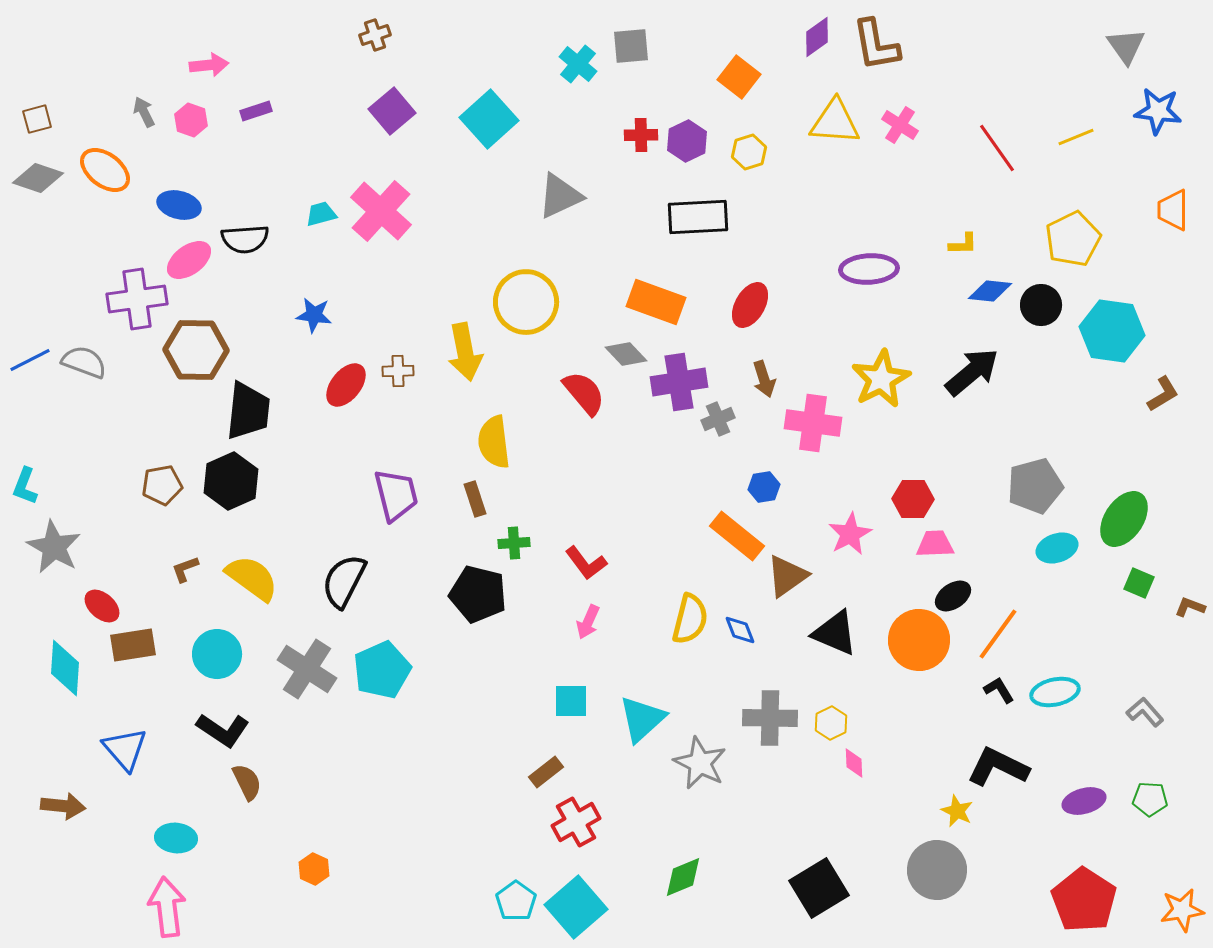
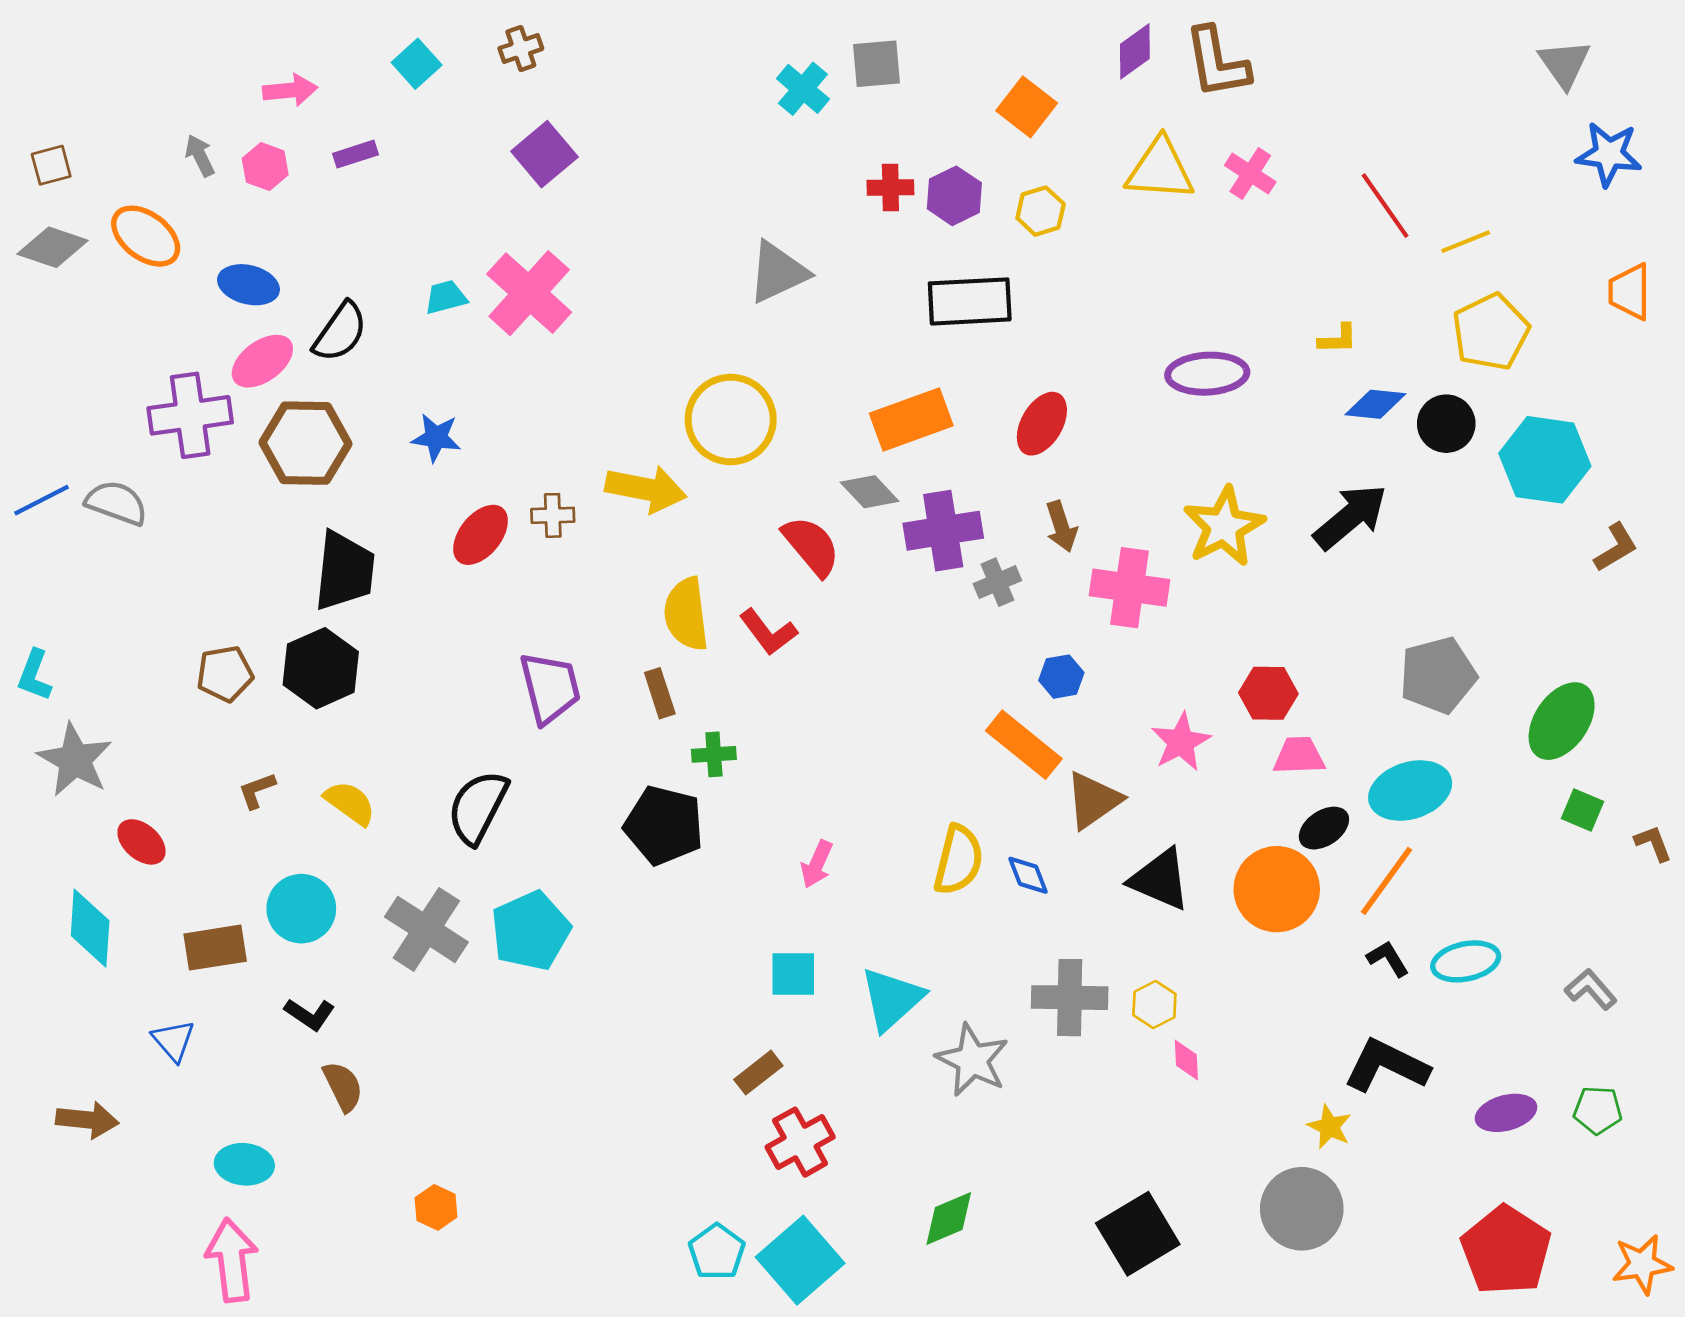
cyan square: (489, 119) -> (417, 64), moved, size x0.6
yellow line: (1076, 137) -> (1466, 242), moved
black semicircle: (245, 239) -> (340, 332), turned -51
orange rectangle: (656, 302) -> (911, 420), turned -40
brown hexagon: (196, 350) -> (305, 443), moved
yellow arrow: (465, 352) -> (646, 489), turned -68
cyan ellipse: (1057, 548) -> (1410, 791), moved, size x1.4
red L-shape: (586, 563) -> (768, 632), moved
yellow semicircle: (252, 578) -> (350, 803), size x0.7
brown L-shape: (1190, 607) -> (1653, 843), turned 48
brown rectangle: (133, 645) -> (215, 948), moved
black L-shape: (223, 730) -> (310, 1014), size x0.7
blue triangle: (125, 749) -> (173, 1041), size x0.7

